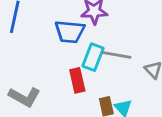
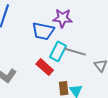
red rectangle: (77, 80) -> (45, 67), turned -42

